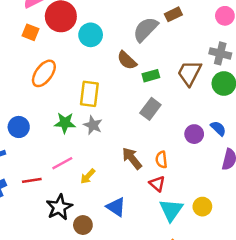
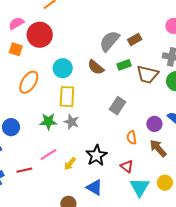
brown rectangle: (173, 14) -> (135, 40), moved
cyan circle: (91, 35) -> (63, 68), moved
brown trapezoid: (189, 73) -> (147, 74), turned -100
green rectangle: (151, 76) -> (124, 65), moved
brown arrow: (132, 158) -> (158, 148), moved
orange semicircle: (161, 160) -> (132, 138), moved
black star: (59, 207) -> (96, 155), moved

